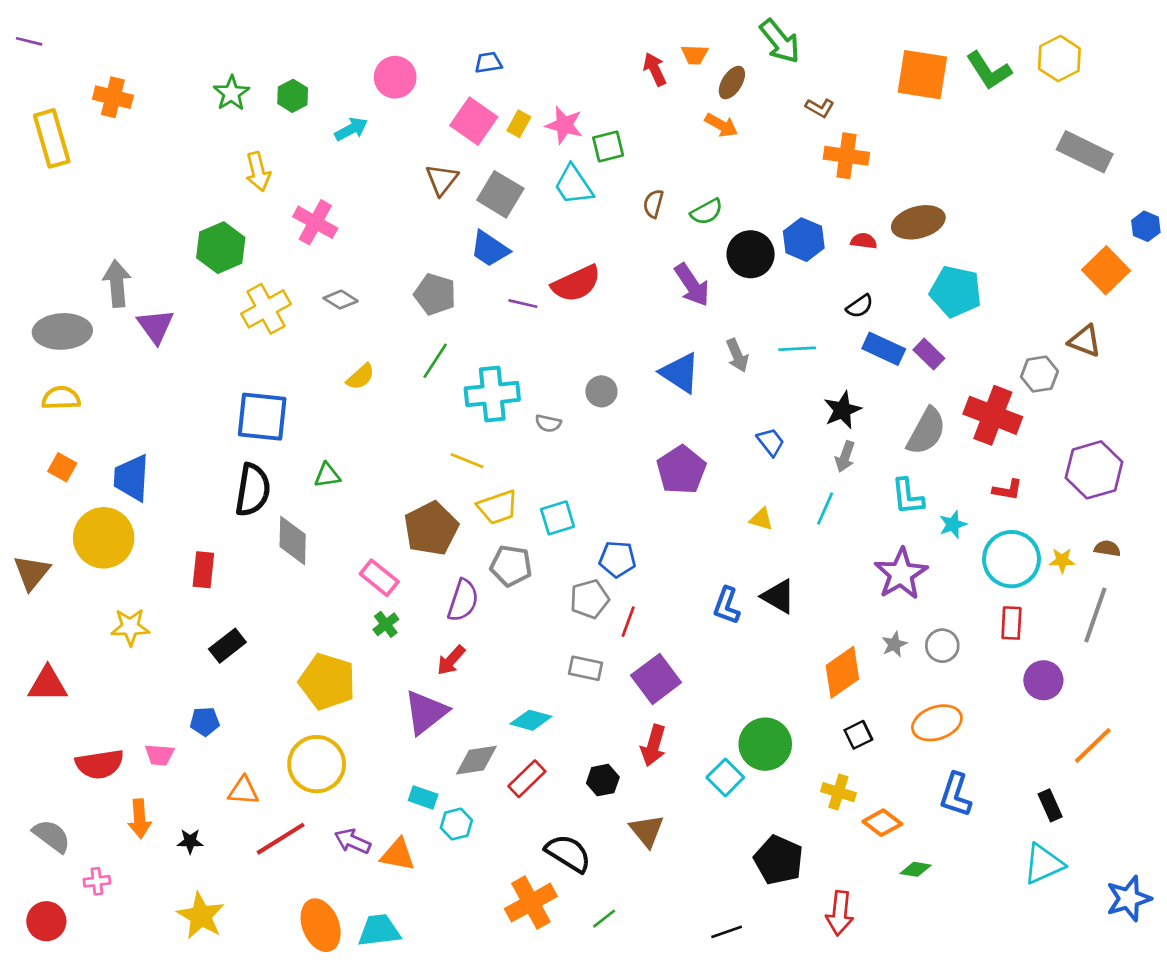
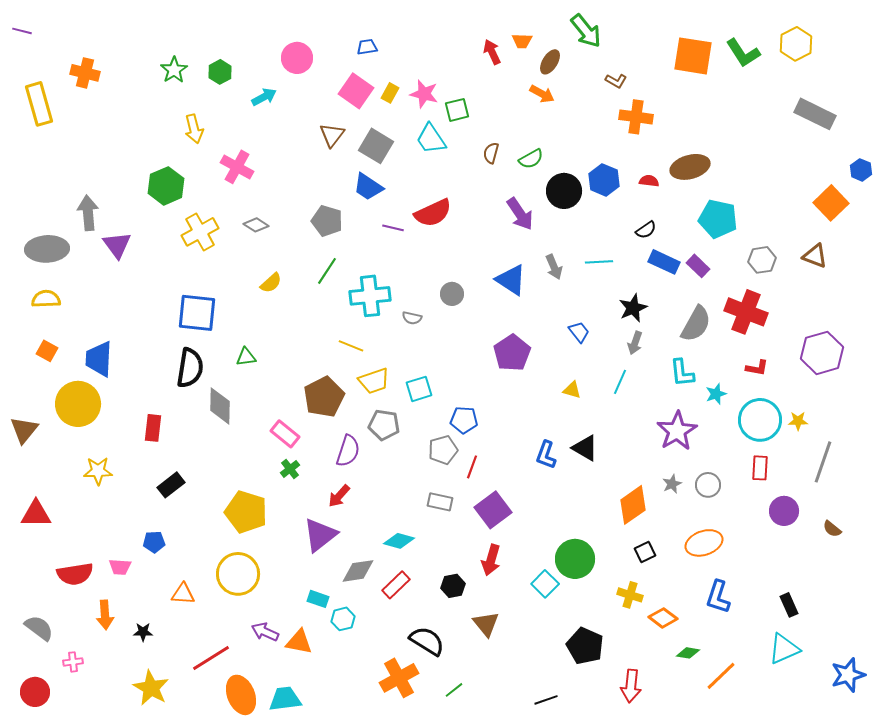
gray hexagon: (1039, 374) -> (762, 260), moved
brown semicircle: (1107, 548) -> (832, 529), moved, turned -150
orange line: (1093, 745) -> (721, 676), moved
red line: (281, 839) -> (211, 658), moved

